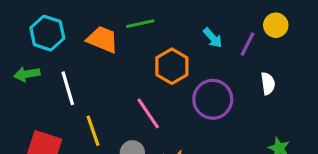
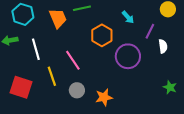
orange trapezoid: (102, 39) -> (58, 18), turned 45
purple line: (247, 44) -> (150, 31), moved
pink line: (148, 113) -> (73, 60), moved

